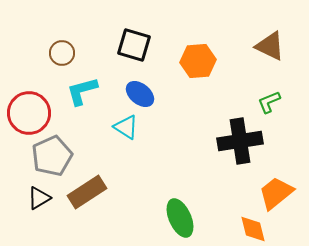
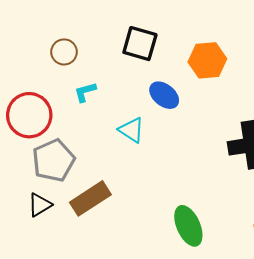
cyan L-shape: (82, 91) -> (85, 92), size x0.7
blue ellipse: (140, 94) -> (164, 95), moved

